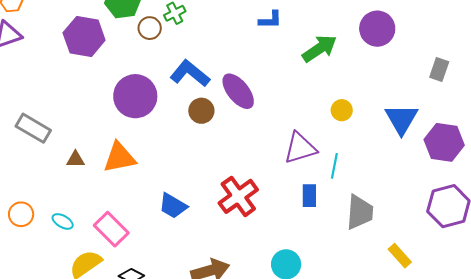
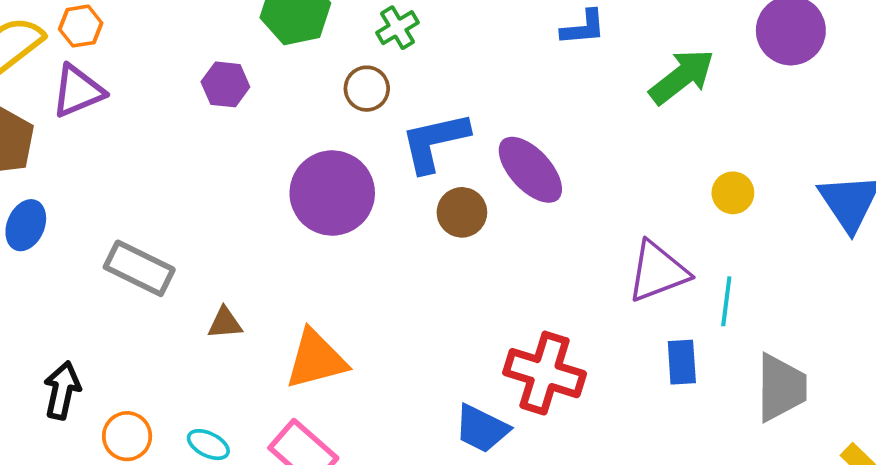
brown circle: (150, 28) -> (367, 89), moved
purple hexagon: (84, 37) -> (225, 84), size x0.6
blue L-shape: (190, 73) -> (435, 142), turned -48
orange triangle: (119, 157) -> (316, 359), moved
red cross: (238, 196) -> (545, 373), turned -33
blue trapezoid: (173, 206) -> (482, 429), moved

